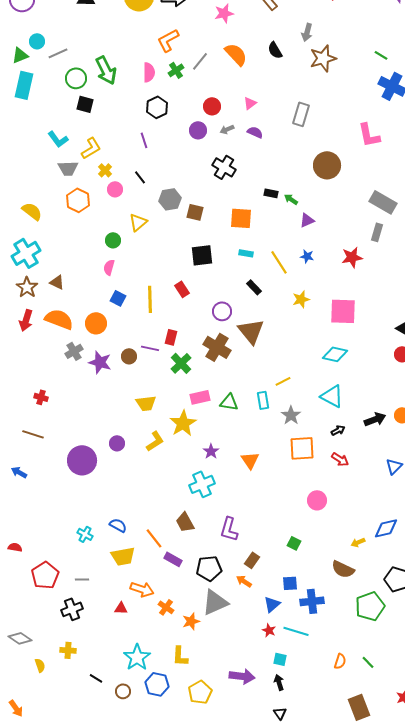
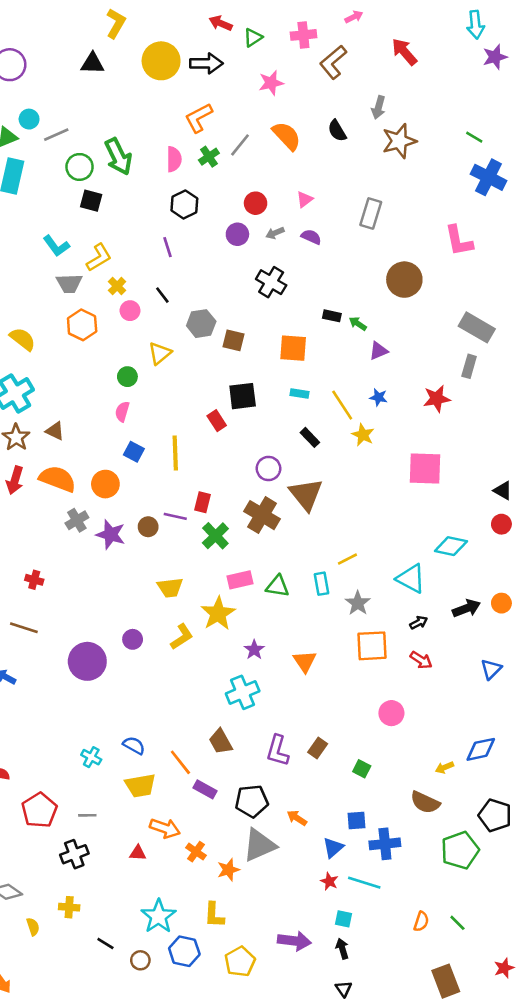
red rectangle: (182, 289) -> (217, 421), moved
yellow star: (301, 299) -> (363, 435), moved, turned -30
cyan diamond: (335, 354) -> (451, 546), moved
brown rectangle: (252, 560) -> (318, 748), moved

